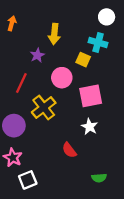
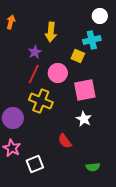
cyan cross: (98, 43) -> (92, 40), turned -30
red line: (21, 83) -> (34, 74), moved
yellow cross: (44, 107) -> (41, 101), turned -30
white square: (28, 180) -> (35, 164), moved

